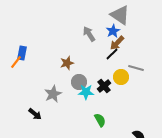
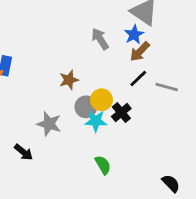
black line: (112, 54) -> (138, 78), moved
yellow circle: (121, 77) -> (101, 100), moved
gray star: (53, 94) -> (49, 124), turned -30
green semicircle: (100, 120) -> (103, 165), moved

